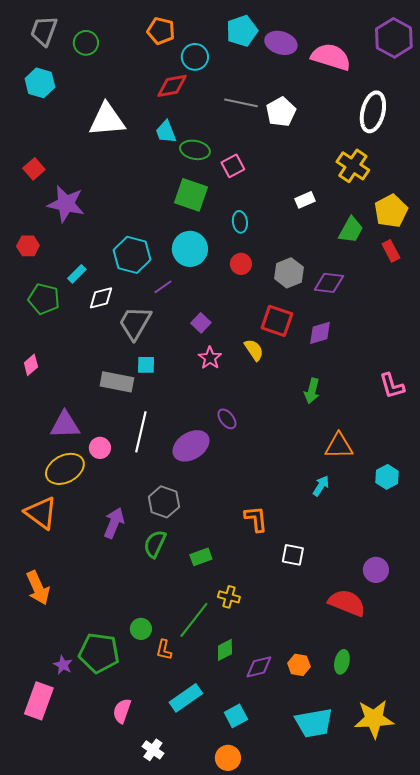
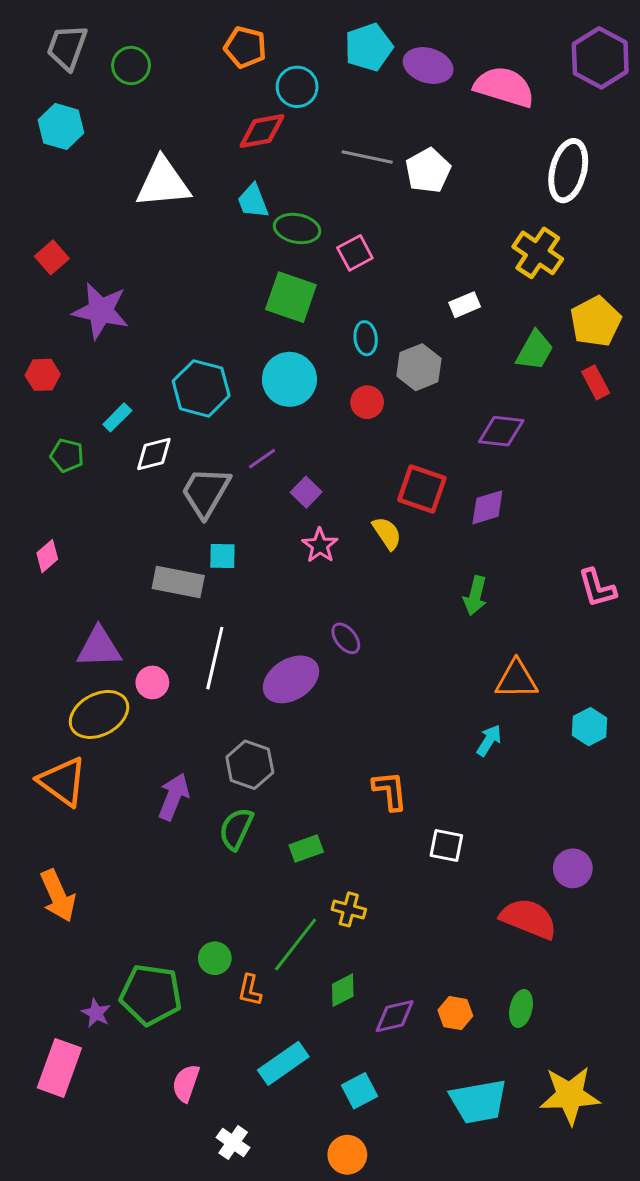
gray hexagon: (289, 273) -> (419, 367), moved
purple line: (163, 287) -> (262, 459), moved
green pentagon: (44, 299) -> (67, 455), size x0.7

